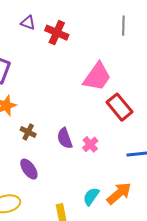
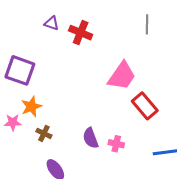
brown cross: (28, 132) -> (44, 133), moved
pink cross: (90, 144) -> (116, 144), turned -35

